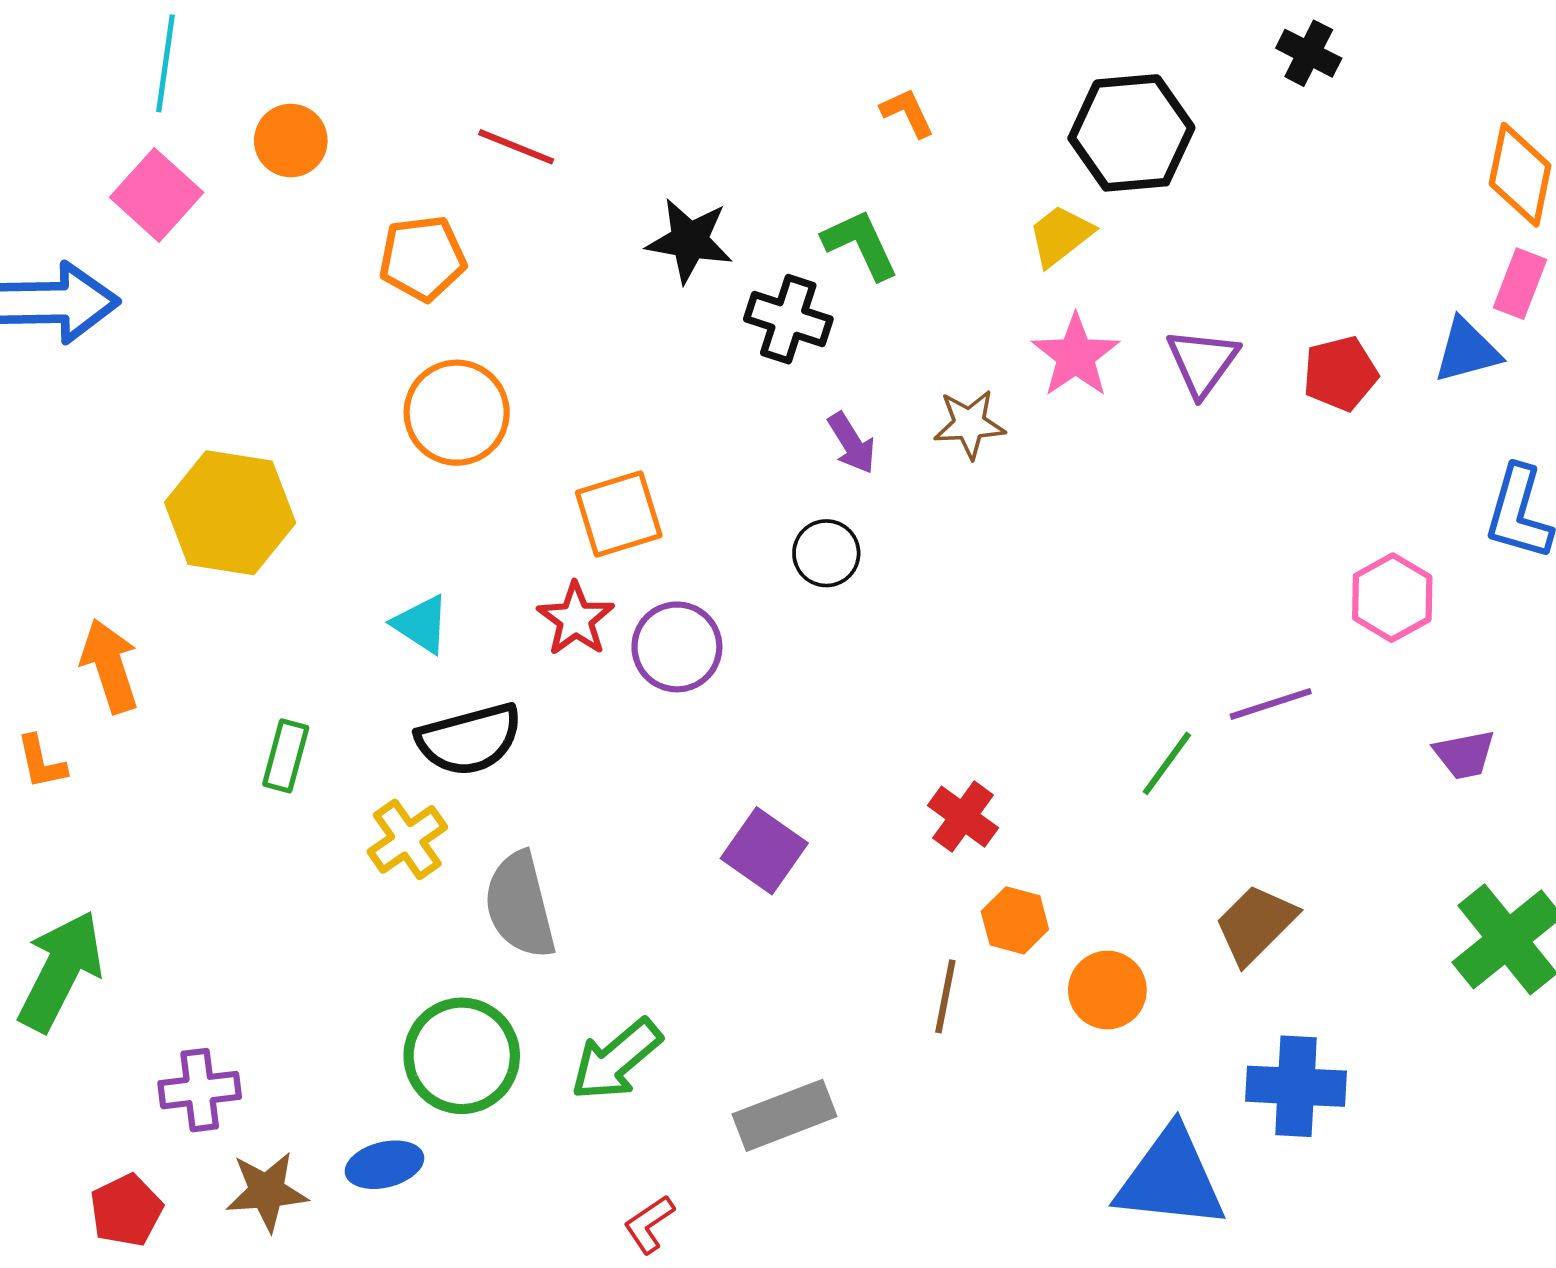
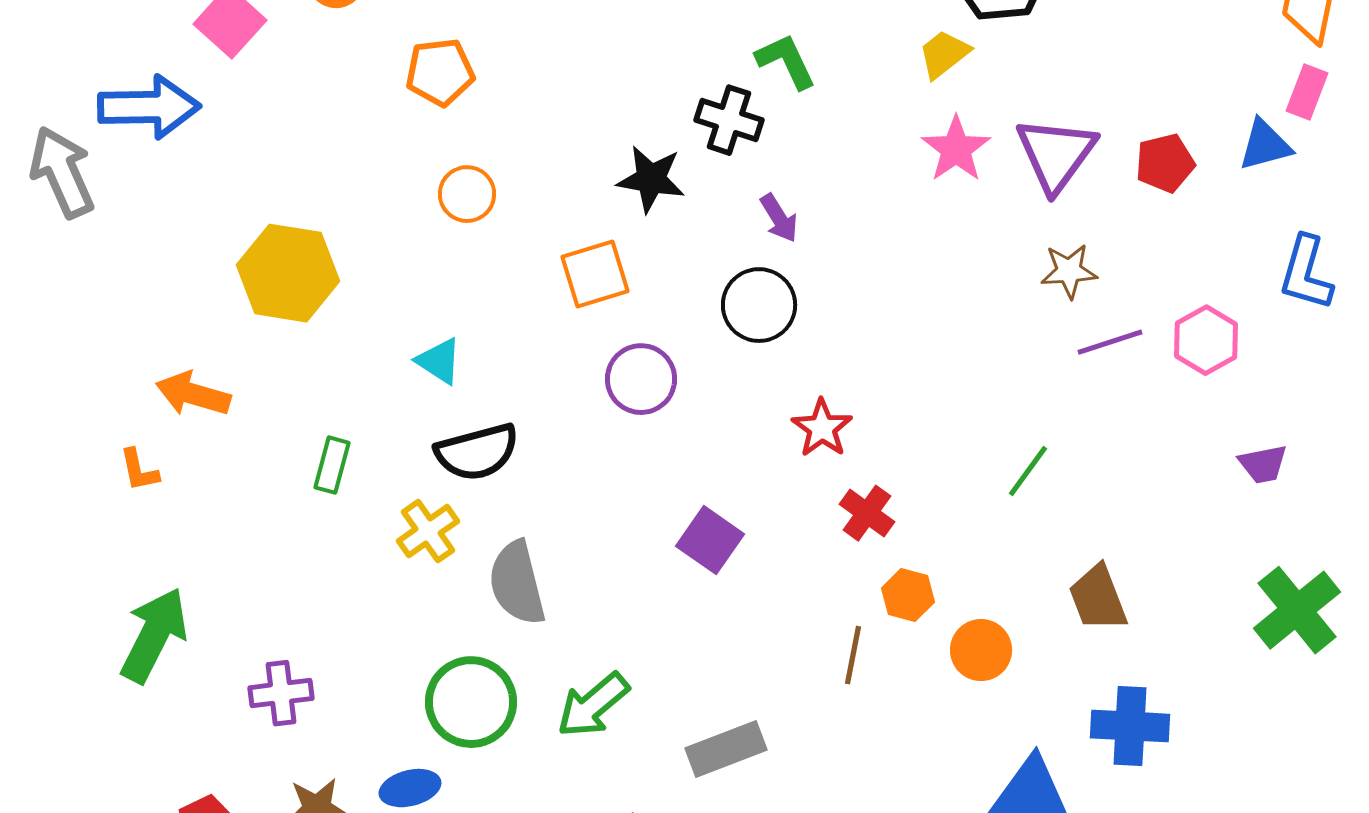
black star: (690, 241) -> (651, 179), moved
purple triangle: (1202, 362) -> (1056, 154), size x1.4
orange circle: (457, 413) -> (467, 194), size x0.7
brown star: (969, 424) -> (1069, 271), moved
black circle: (826, 553) -> (759, 305), size x1.4
red star: (576, 619) -> (822, 428), moved
orange arrow: (110, 666) -> (193, 394), turned -56
purple line: (1271, 704) -> (1110, 342), moved
brown trapezoid: (1255, 924) -> (1098, 598), turned -66
purple cross: (200, 1090) -> (281, 693), moved

